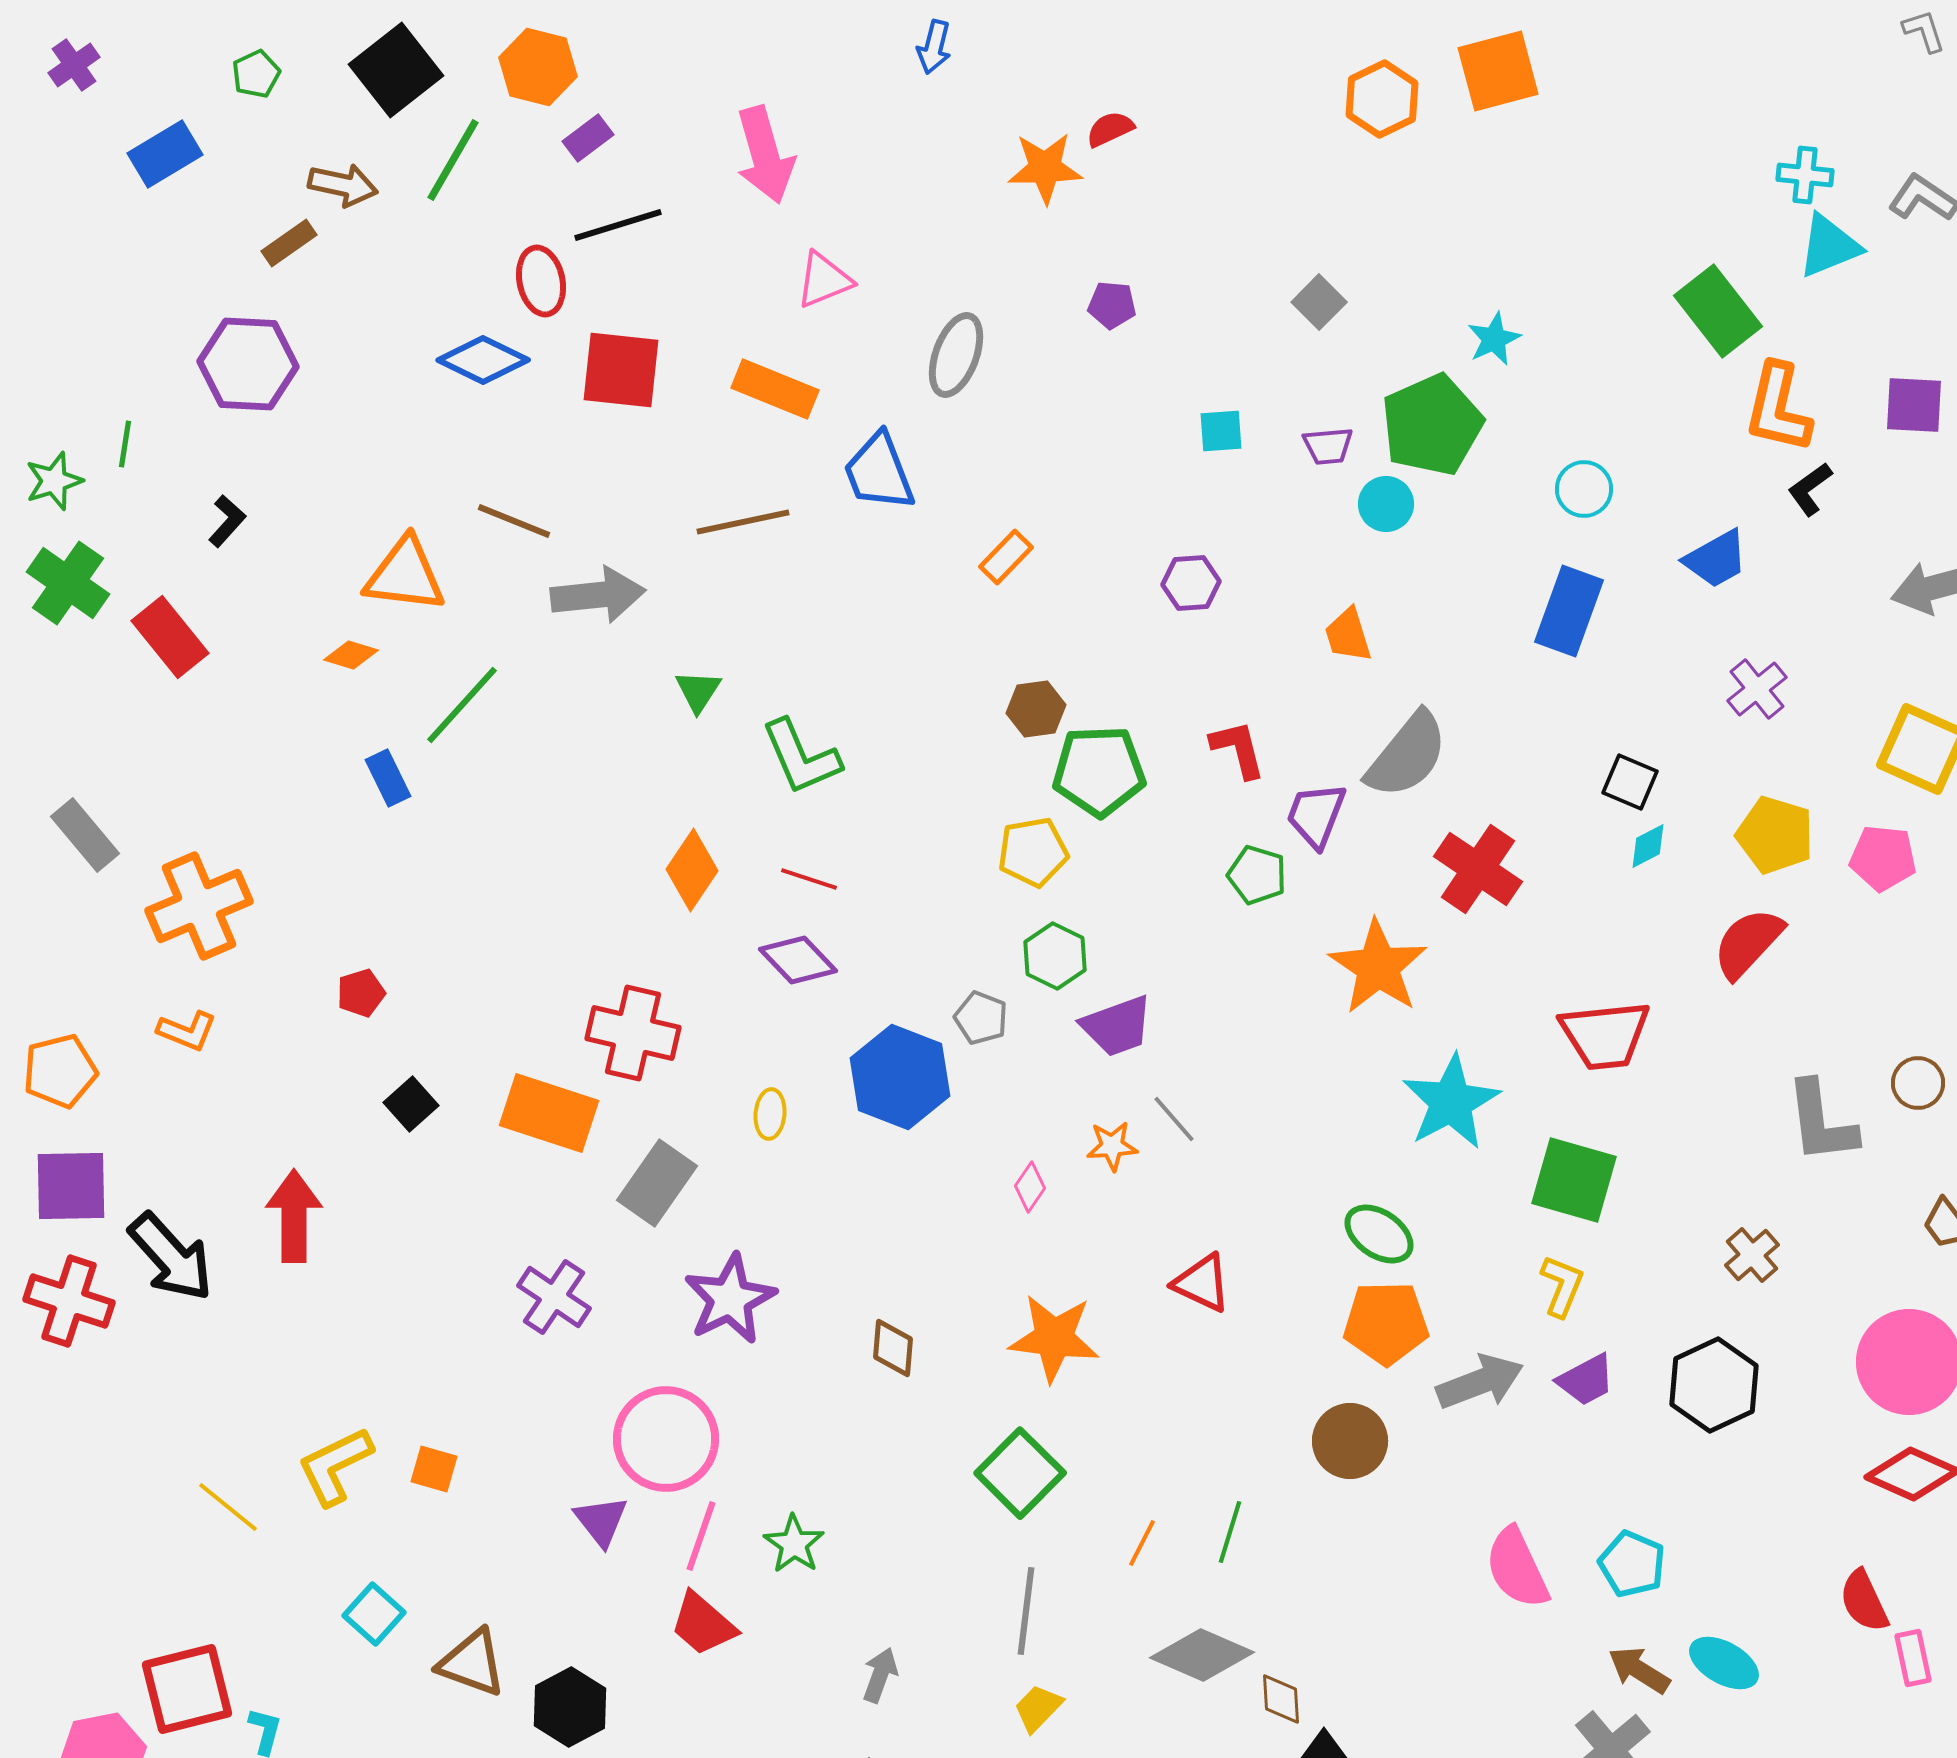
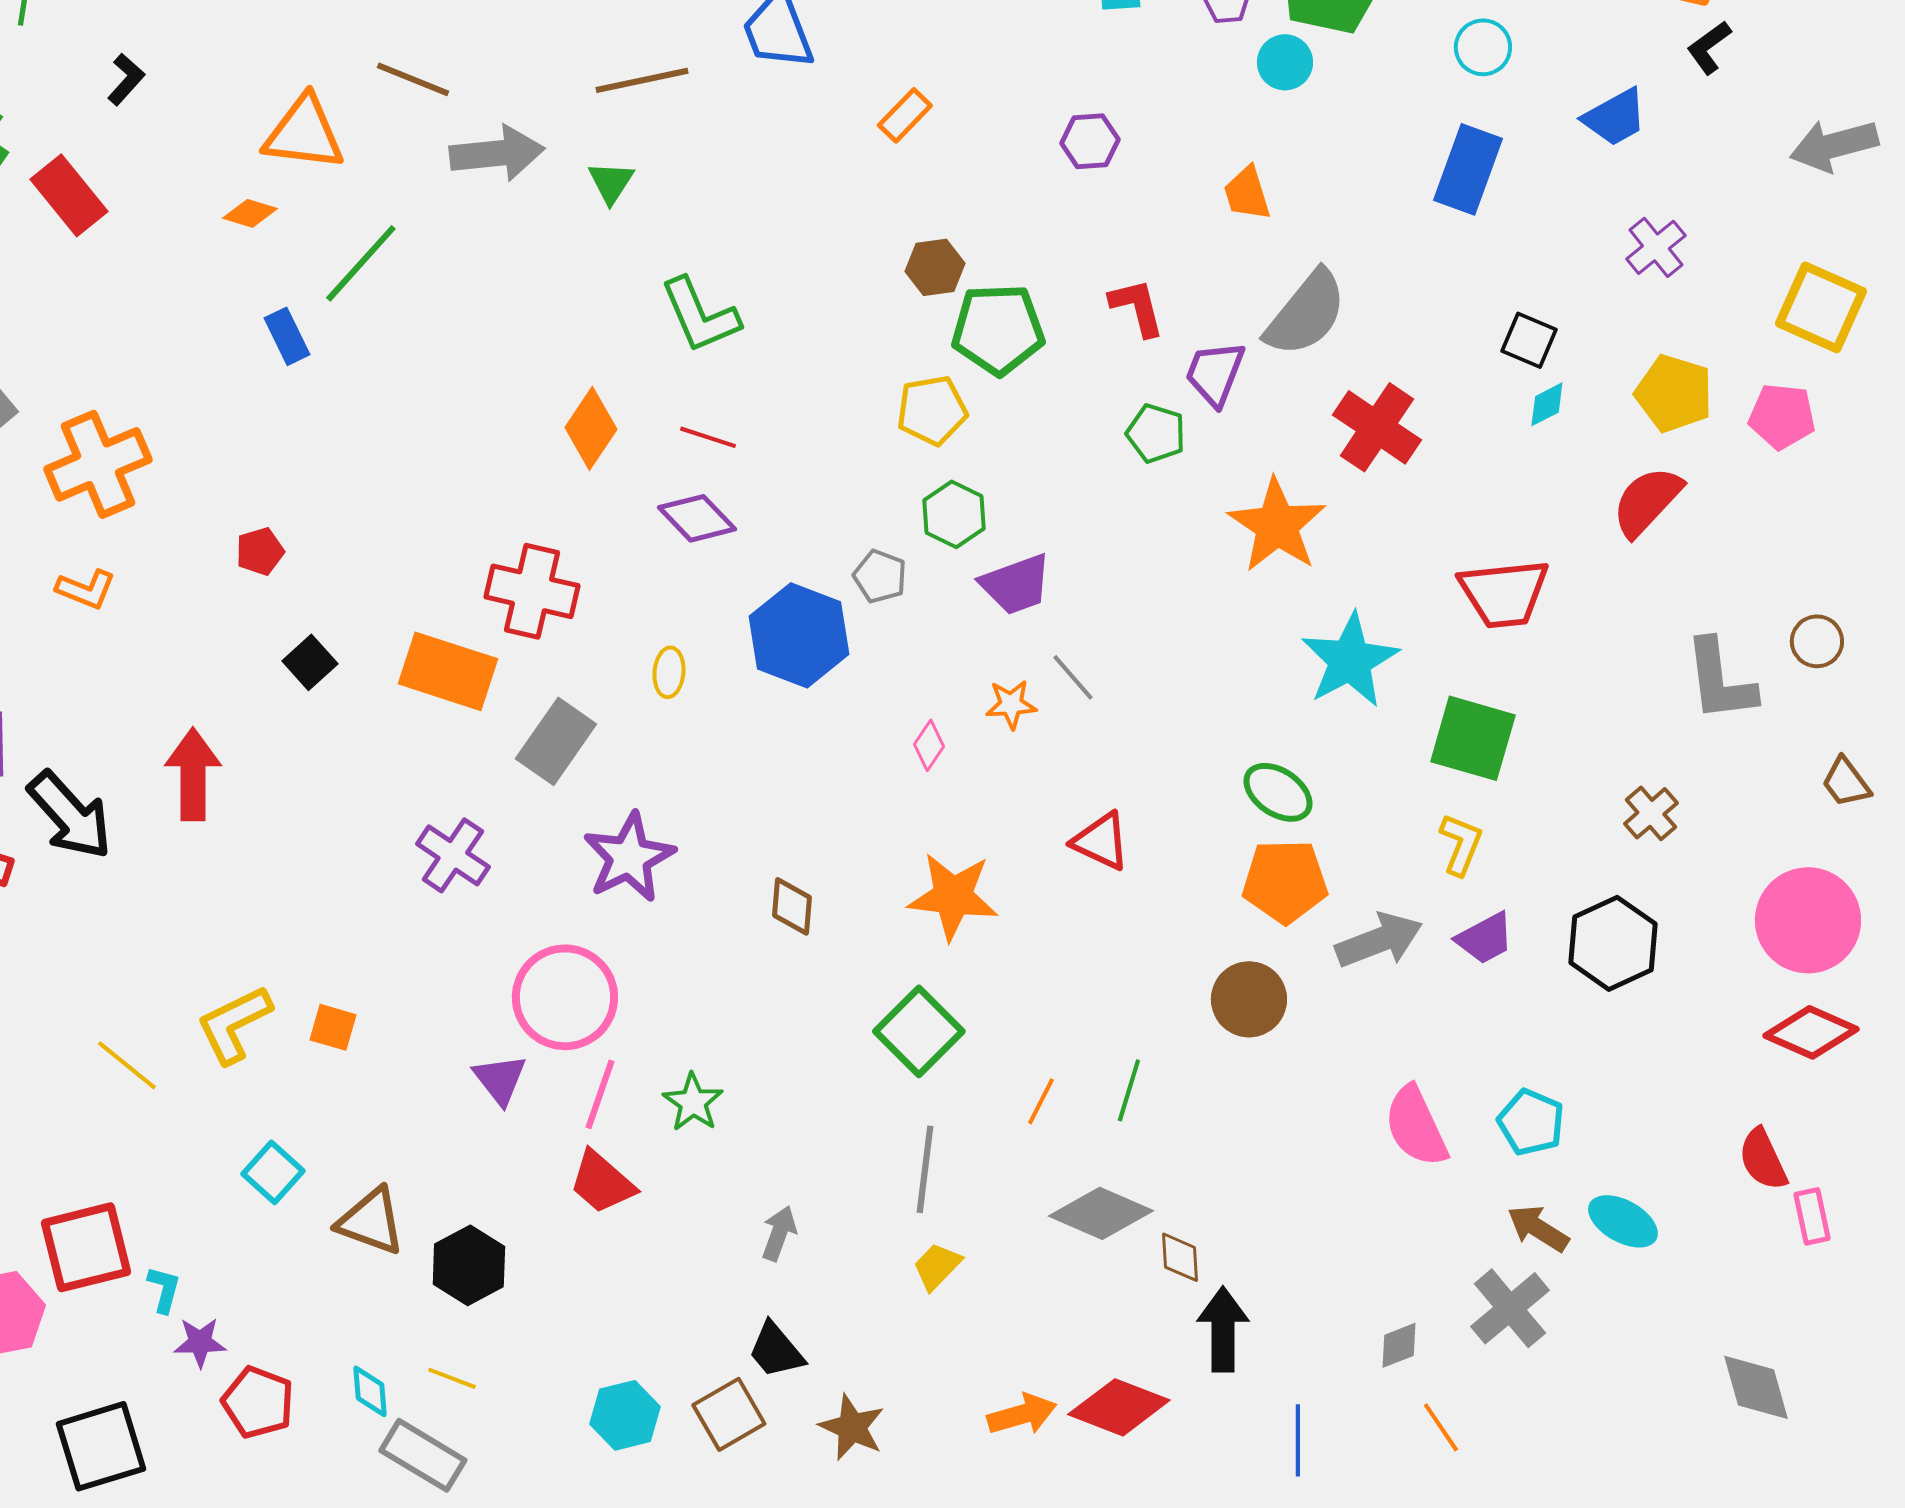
green triangle: (698, 691) -> (611, 182), moved

